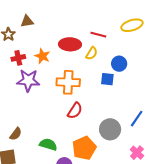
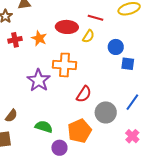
blue square: (107, 79) -> (128, 64), moved
purple star: (28, 80) -> (39, 80), moved, turned 30
red semicircle: (75, 111) -> (84, 94), moved

